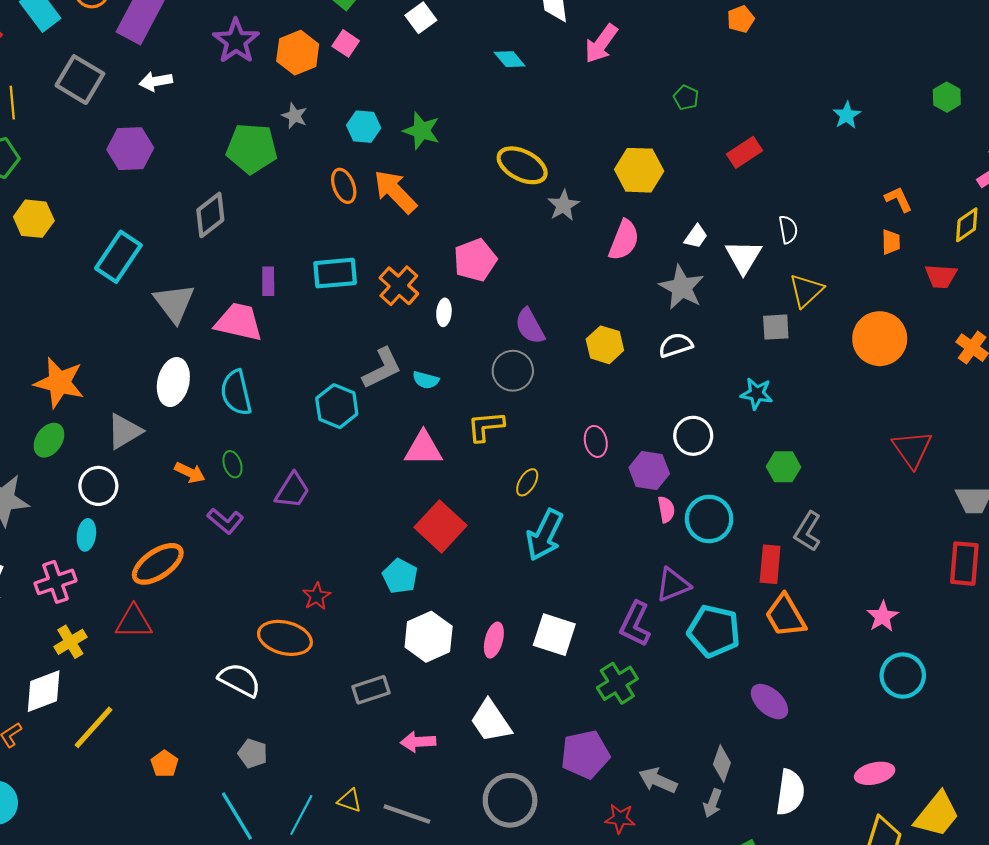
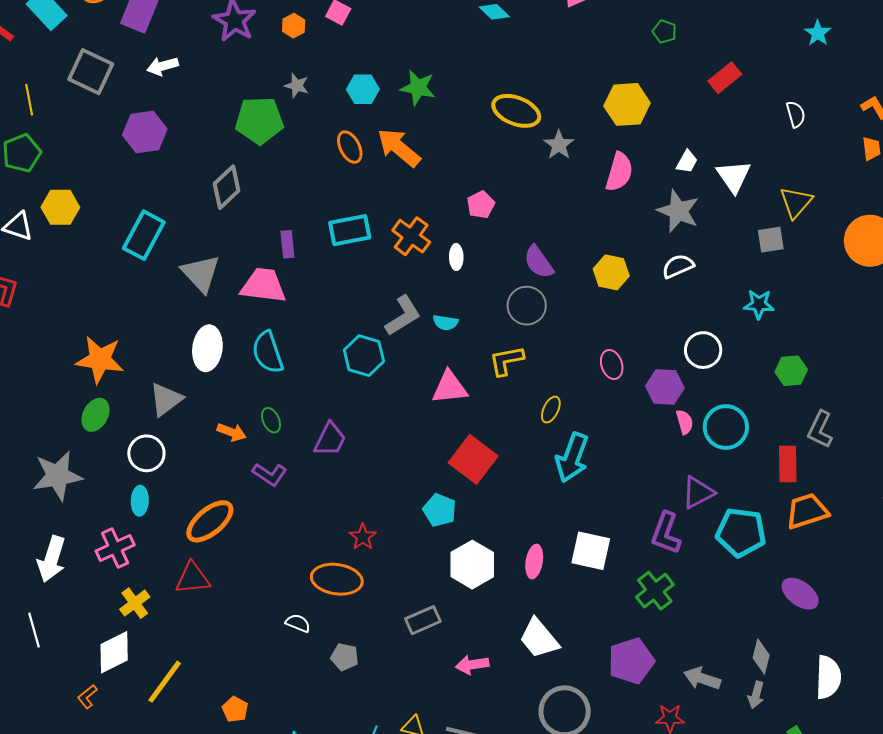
orange hexagon: (298, 53) -> (294, 26), size x0.6
white semicircle: (788, 229) -> (796, 114), moved
pink pentagon: (475, 260) -> (481, 205), size x0.7
orange trapezoid: (785, 616) -> (807, 511), turned 108
white semicircle: (240, 680) -> (298, 623), size x0.6
gray pentagon: (253, 753) -> (345, 657), moved

